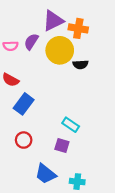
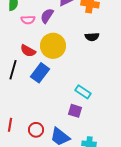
yellow circle: (60, 50) -> (53, 46), moved
red circle: (24, 140) -> (36, 130), moved

